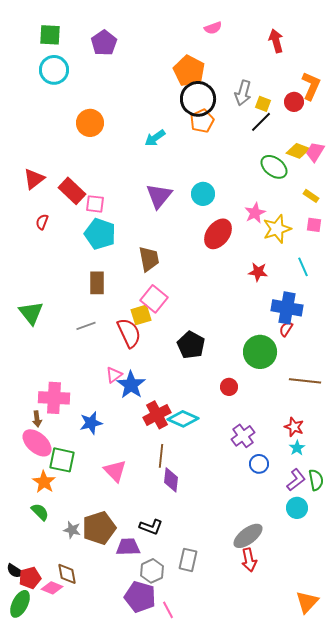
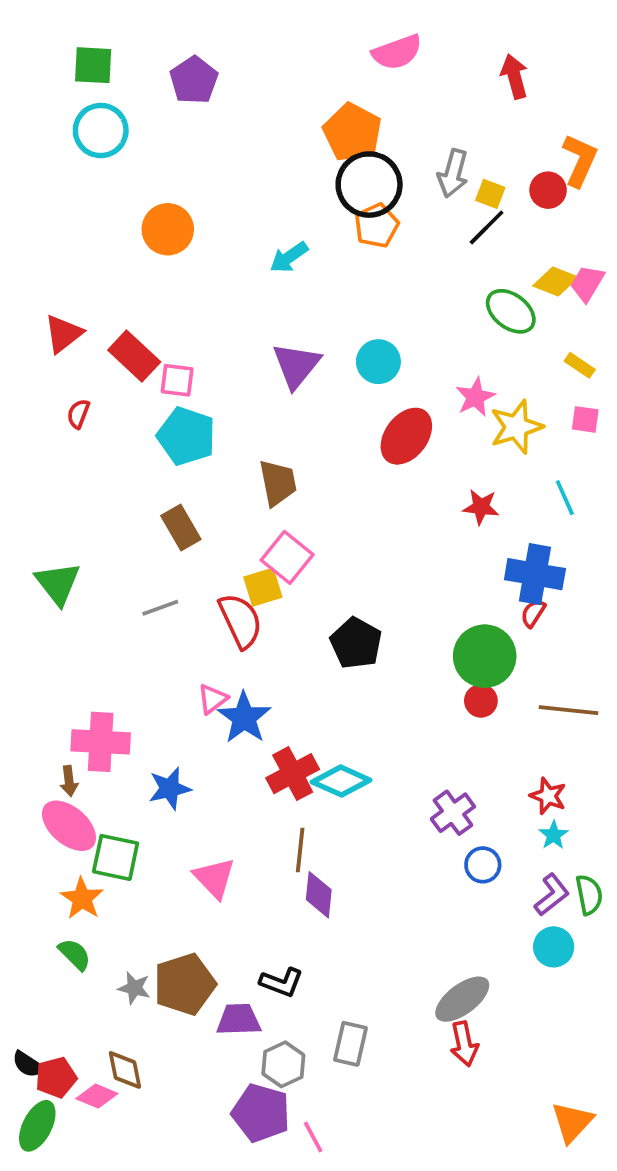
pink semicircle: (213, 28) -> (397, 52), size x1.5
brown rectangle: (97, 283) -> (181, 528), turned -30
red circle: (229, 387) -> (481, 701), moved

